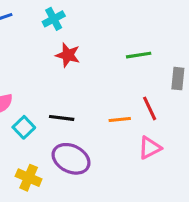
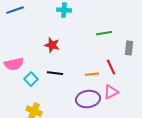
cyan cross: (54, 19) -> (64, 10), moved, turned 32
red star: (68, 55) -> (52, 45), moved
purple ellipse: (71, 159) -> (88, 99), moved, turned -35

